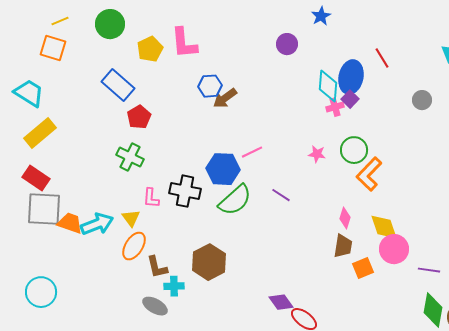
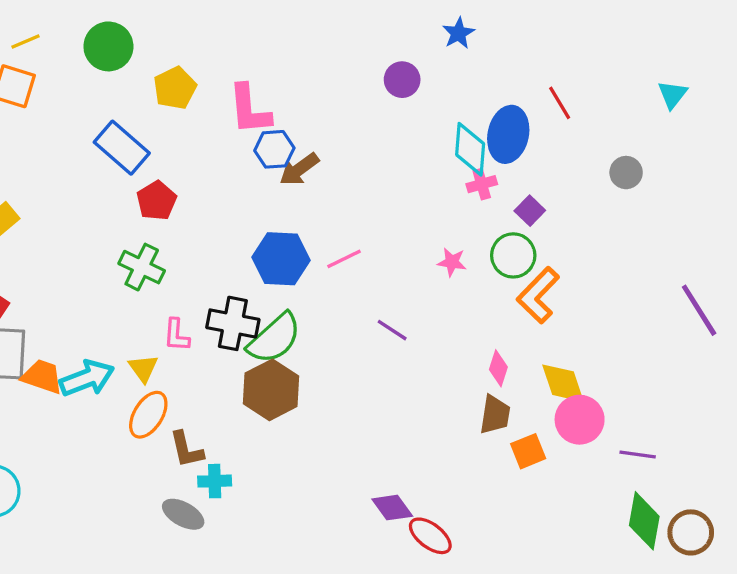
pink L-shape: (184, 43) -> (249, 109), moved
purple square: (350, 99) -> (530, 211), moved
blue hexagon: (223, 169) -> (281, 259), moved
green semicircle: (235, 200) -> (274, 338), moved
brown hexagon: (209, 262) -> (271, 390), moved

